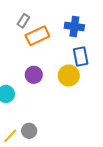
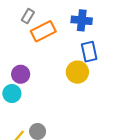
purple circle: (34, 75) -> (21, 74), moved

